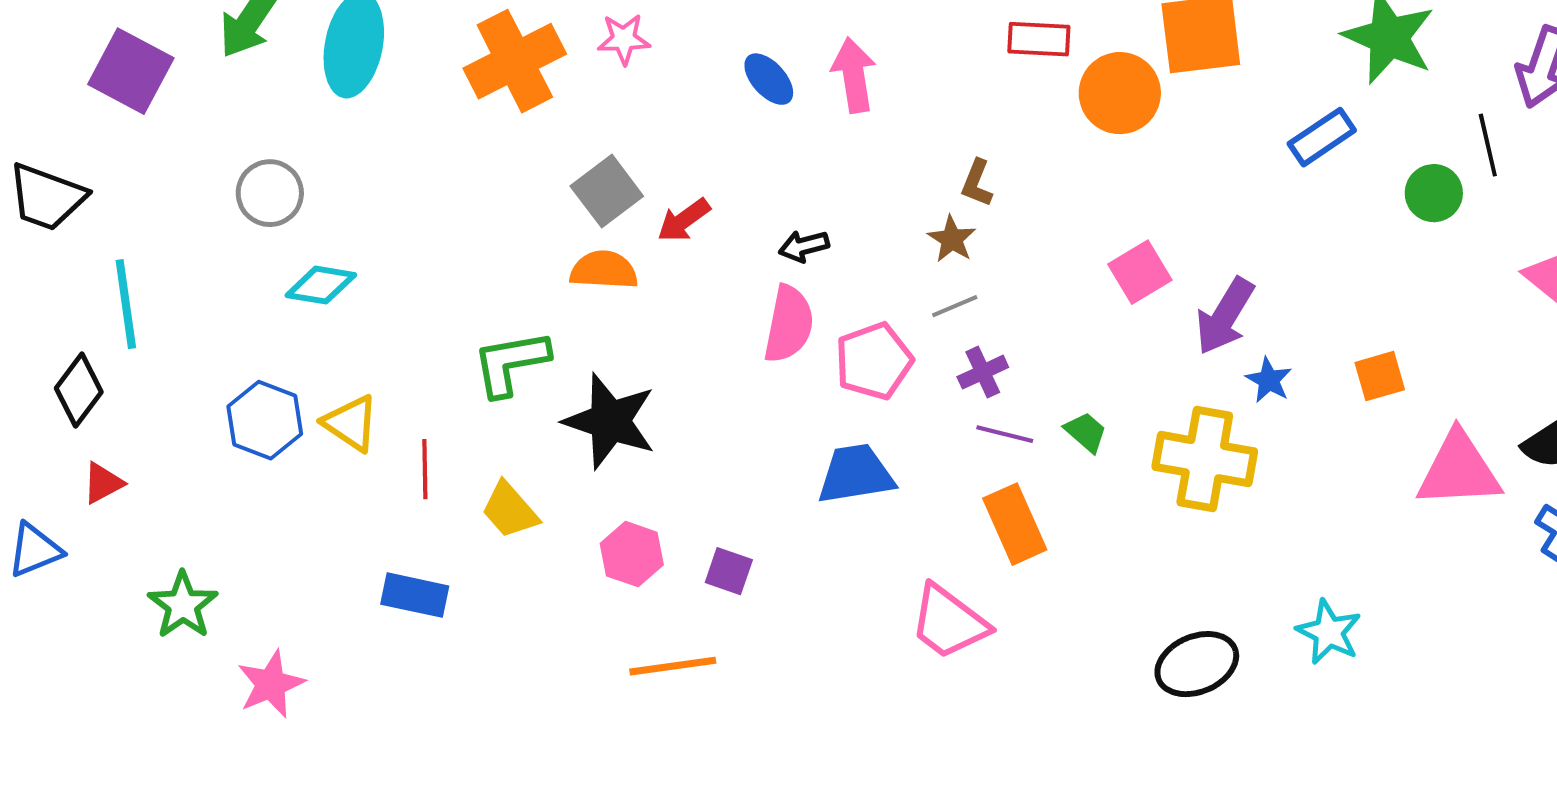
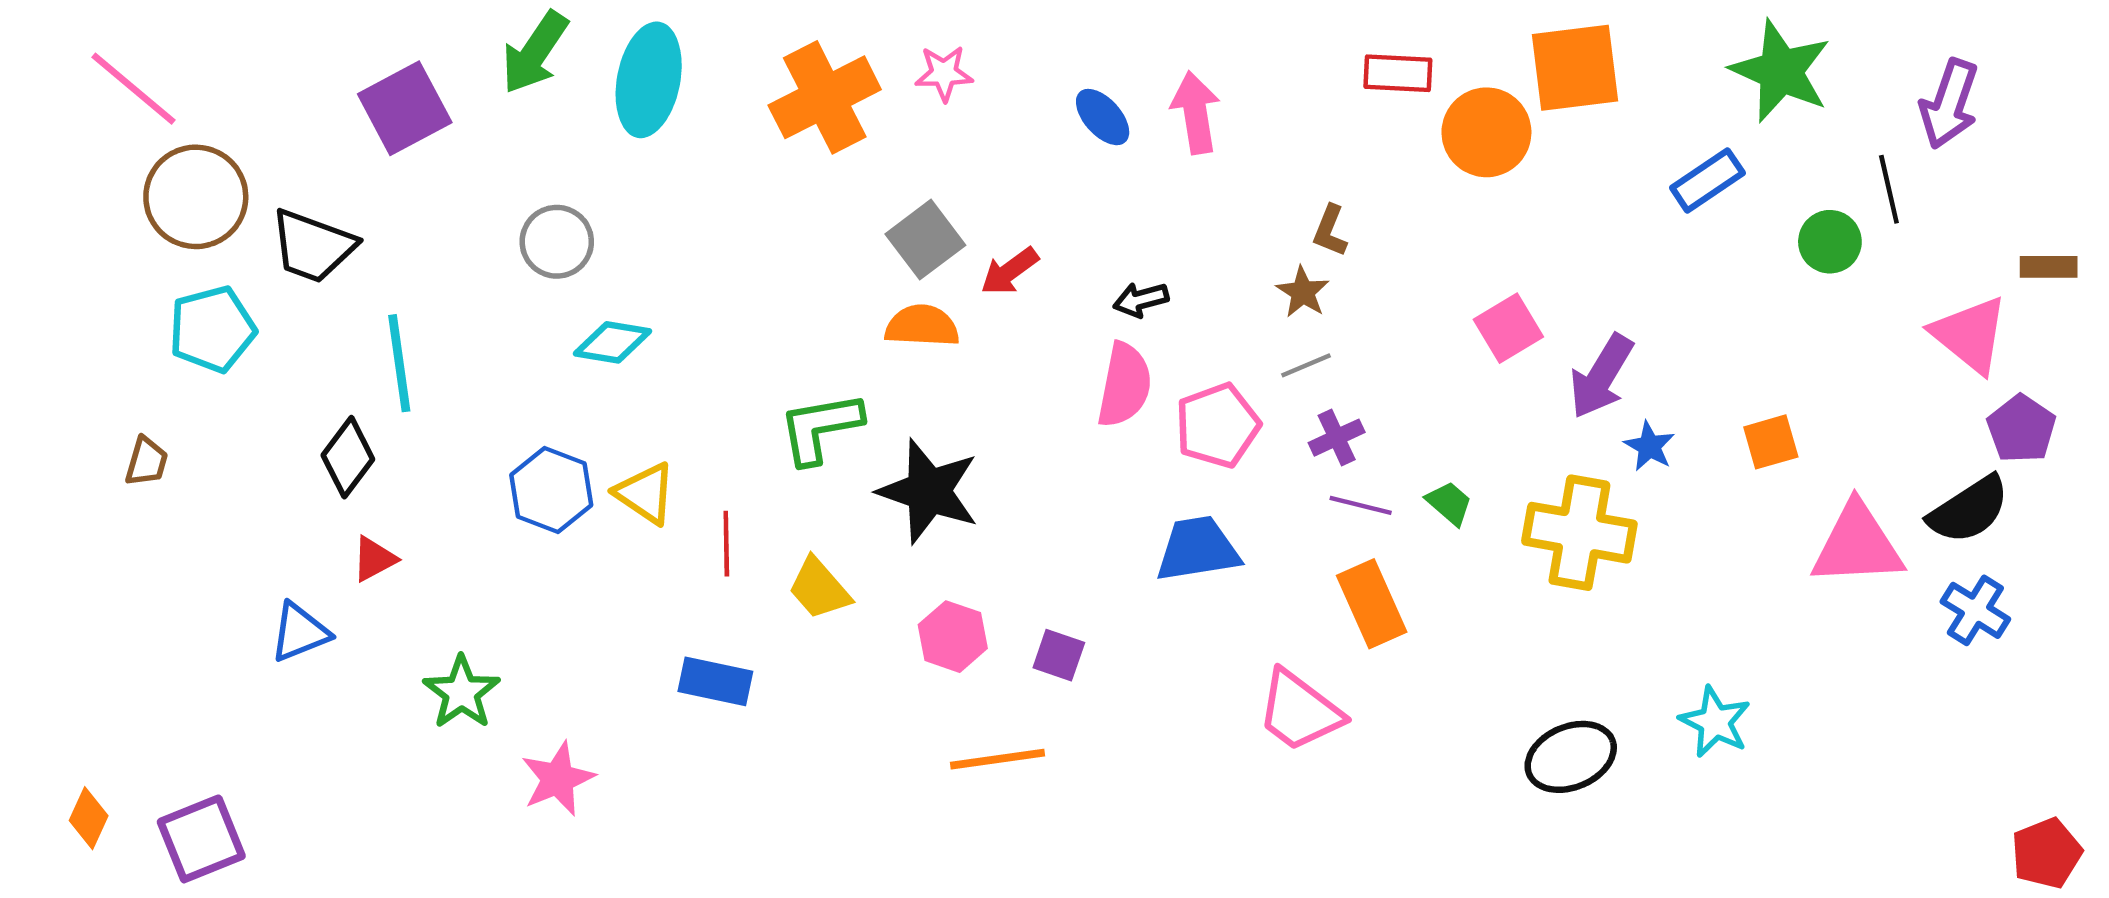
purple square: (131, 71) -> (405, 108), turned 34

